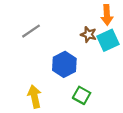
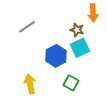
cyan square: (108, 40) -> (80, 48), moved

